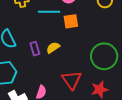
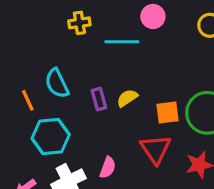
orange square: (71, 21) -> (167, 113), moved

